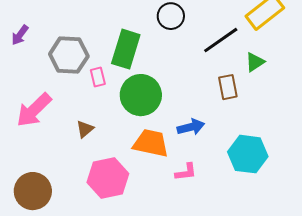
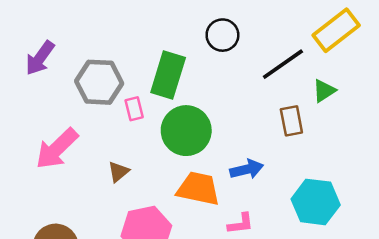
purple arrow: (20, 35) -> (40, 58), size x1.4

